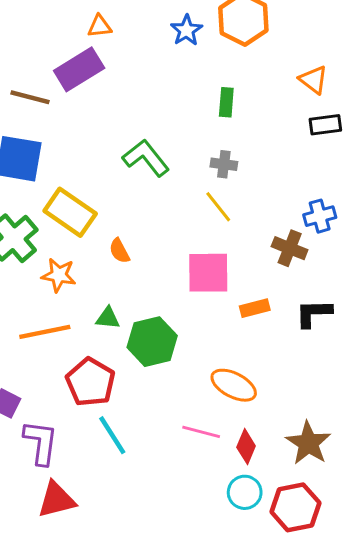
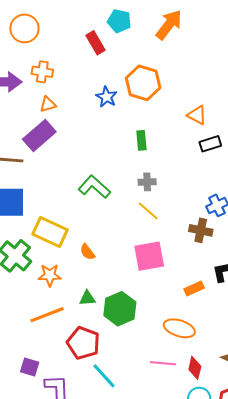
orange rectangle: (255, 308) -> (194, 288), moved

